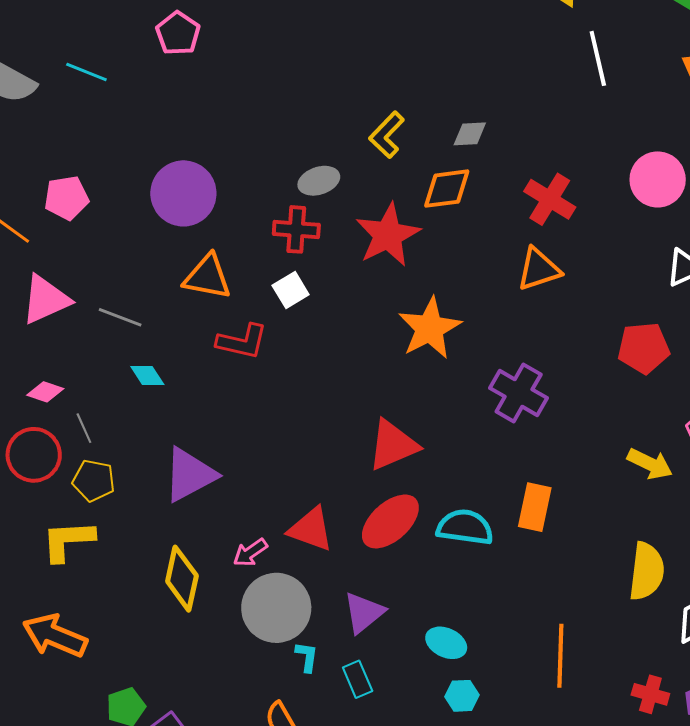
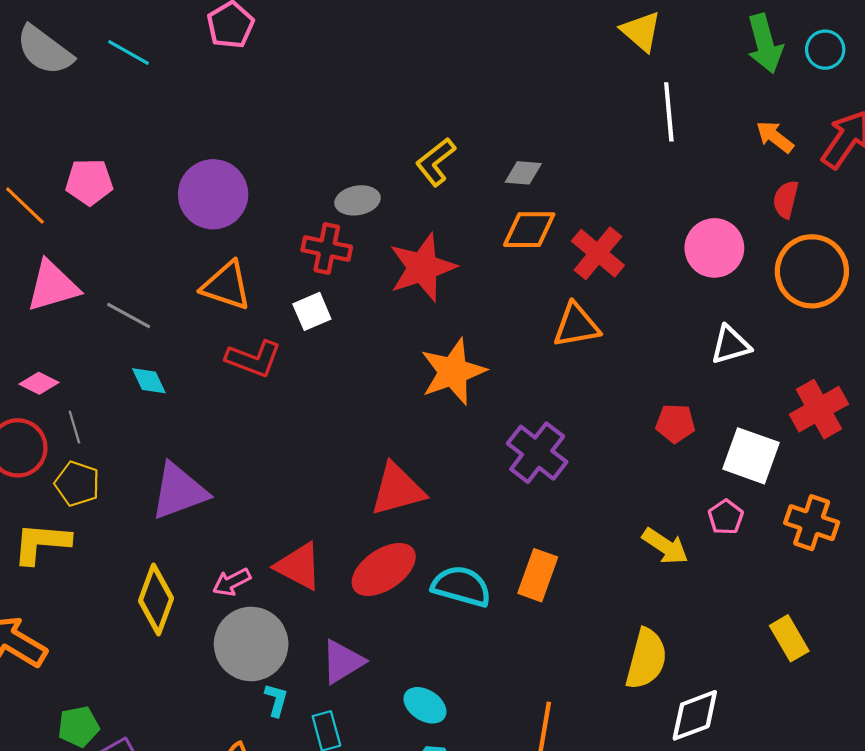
orange diamond: (447, 189) -> (529, 230), moved
red pentagon: (644, 348) -> (675, 423), size x0.7

